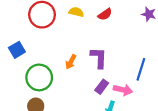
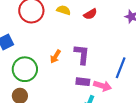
purple rectangle: (102, 87) -> (83, 82), turned 56

